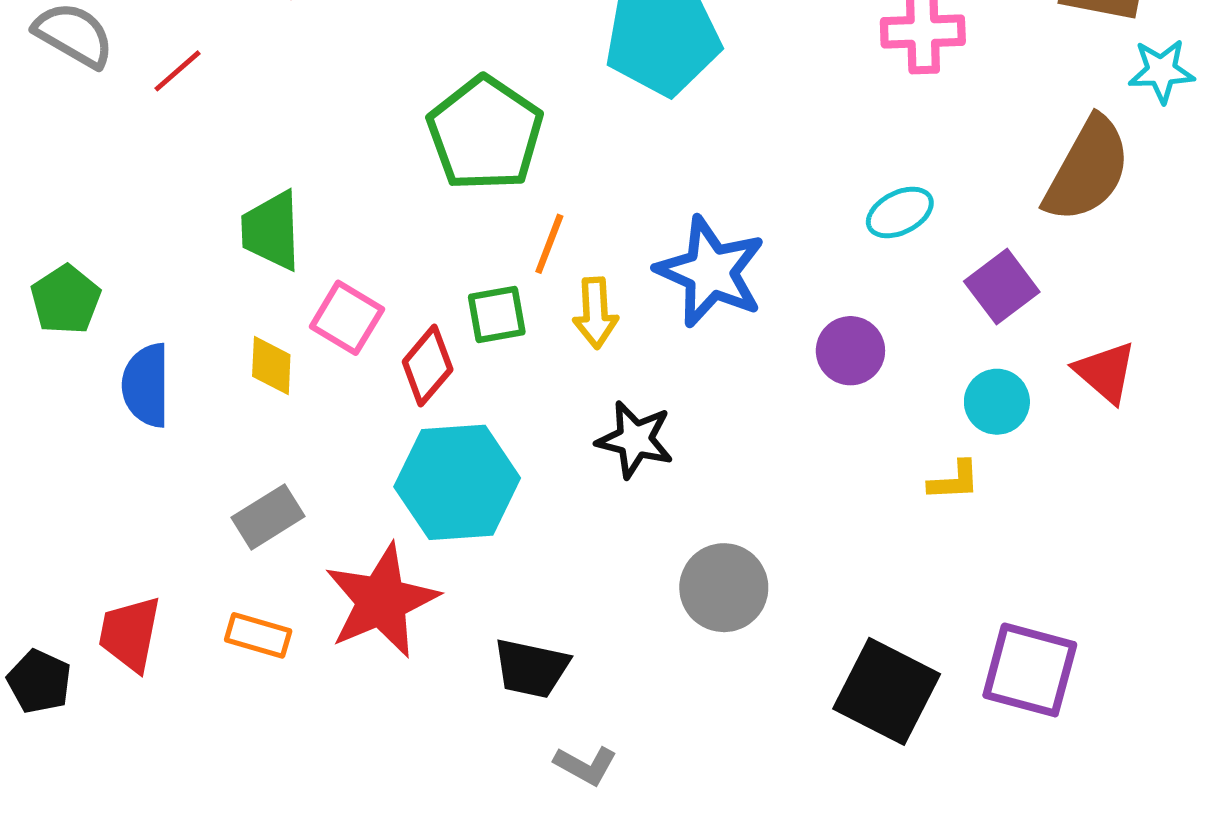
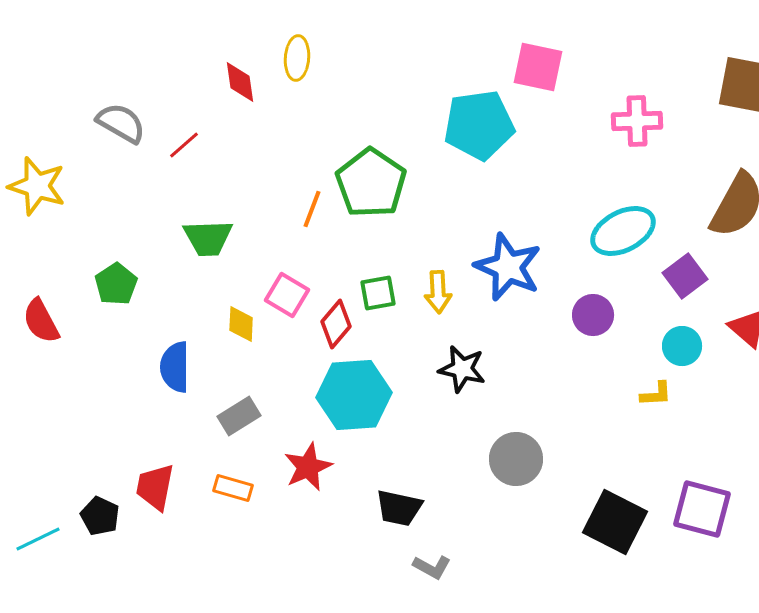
cyan ellipse: (900, 212) -> (623, 231), size x1.6
green trapezoid: (271, 231) -> (208, 238), moved, turned -90
orange line: (549, 244) -> (312, 209), moved
blue semicircle: (146, 385) -> (175, 367), moved
red star: (382, 601) -> (308, 467), size x0.7

